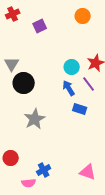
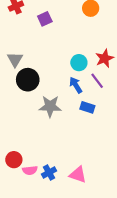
gray star: (35, 119) -> (50, 106), moved, turned 30
pink triangle: (88, 172) -> (78, 175), moved
pink semicircle: (29, 183) -> (30, 170), moved

